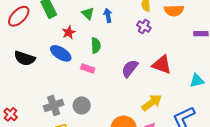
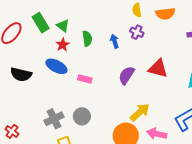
green triangle: (88, 13) -> (63, 26), moved
blue arrow: (108, 15) -> (114, 41), moved
green semicircle: (96, 45) -> (87, 39), moved
yellow arrow: (152, 103) -> (140, 112), moved

